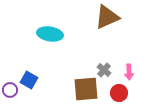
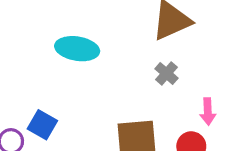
gray cross: (104, 70) -> (166, 73), moved

